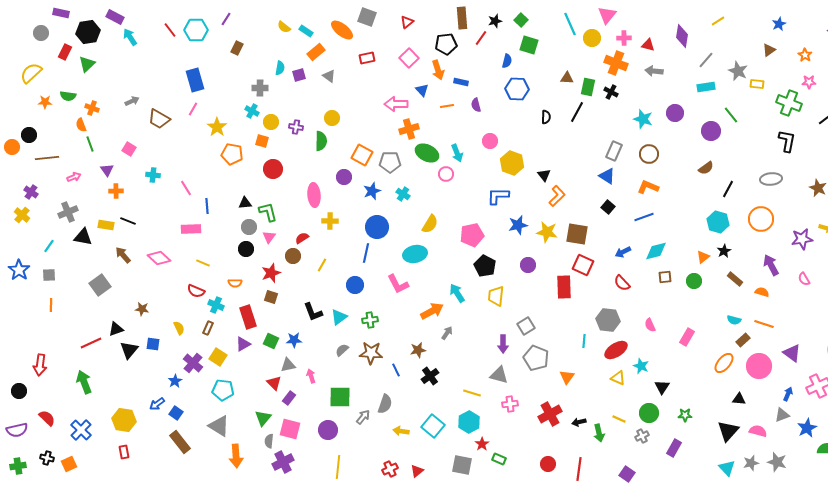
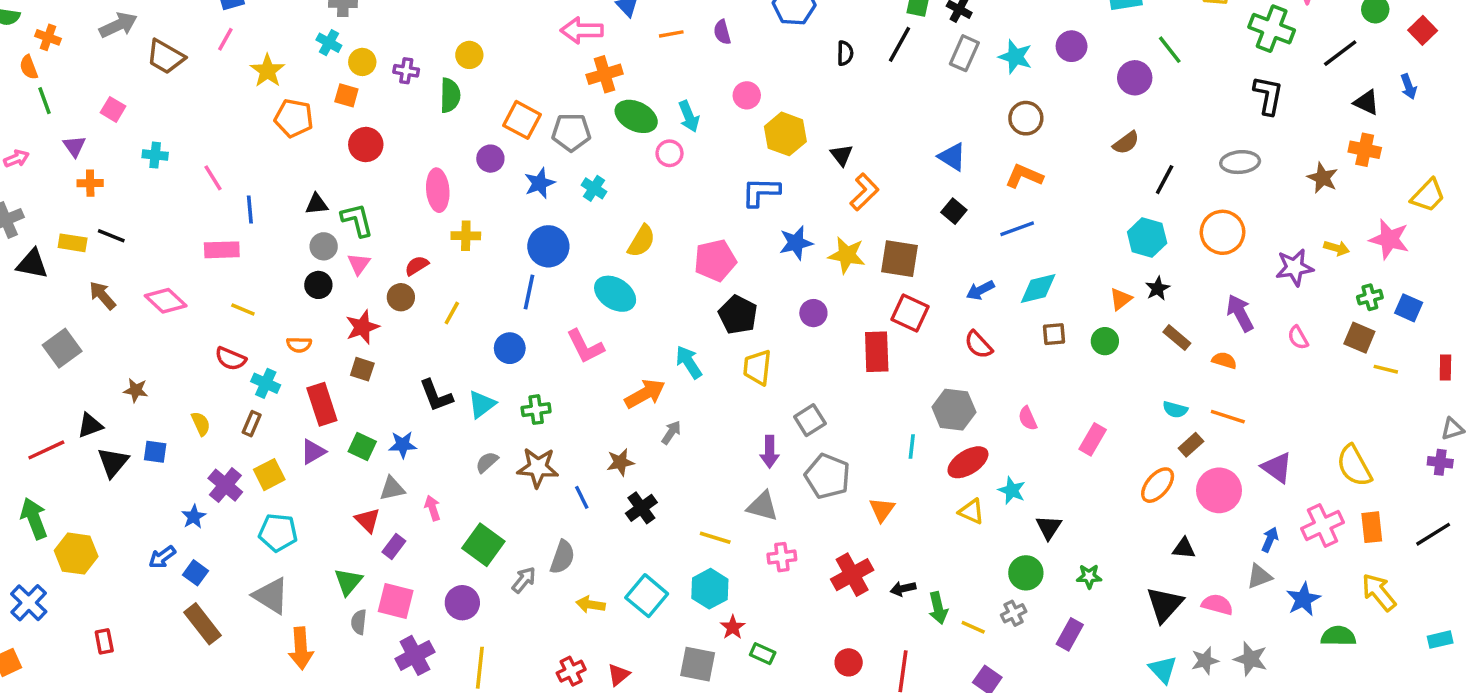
gray arrow: (132, 101) -> (118, 25), size x1.5
gray rectangle: (614, 151) -> (964, 53), moved
cyan ellipse: (415, 254) -> (615, 294), turned 45
yellow square: (218, 357) -> (269, 475), turned 30
green square: (340, 397) -> (483, 545), turned 35
yellow line: (619, 419) -> (973, 627), moved
yellow hexagon: (124, 420) -> (76, 554), moved
purple cross: (283, 462) -> (415, 655), moved

